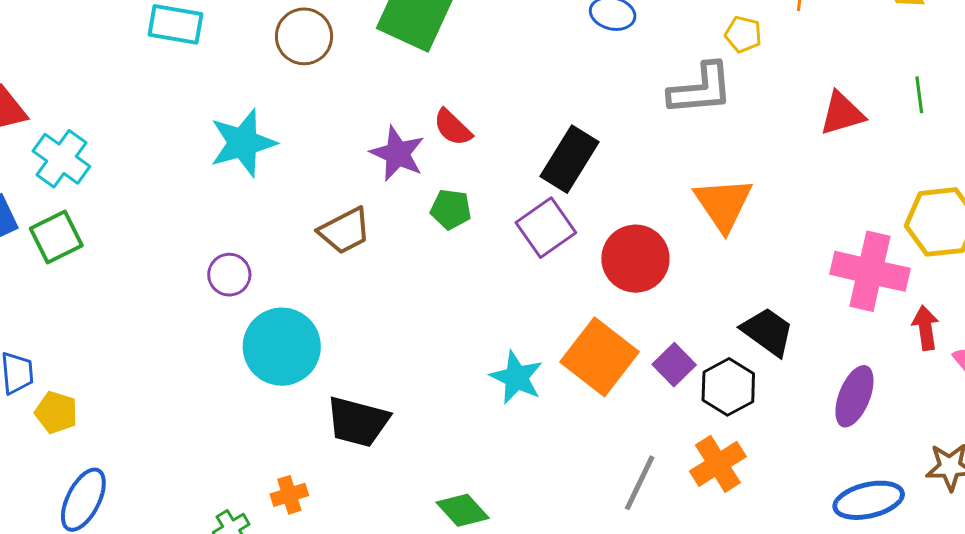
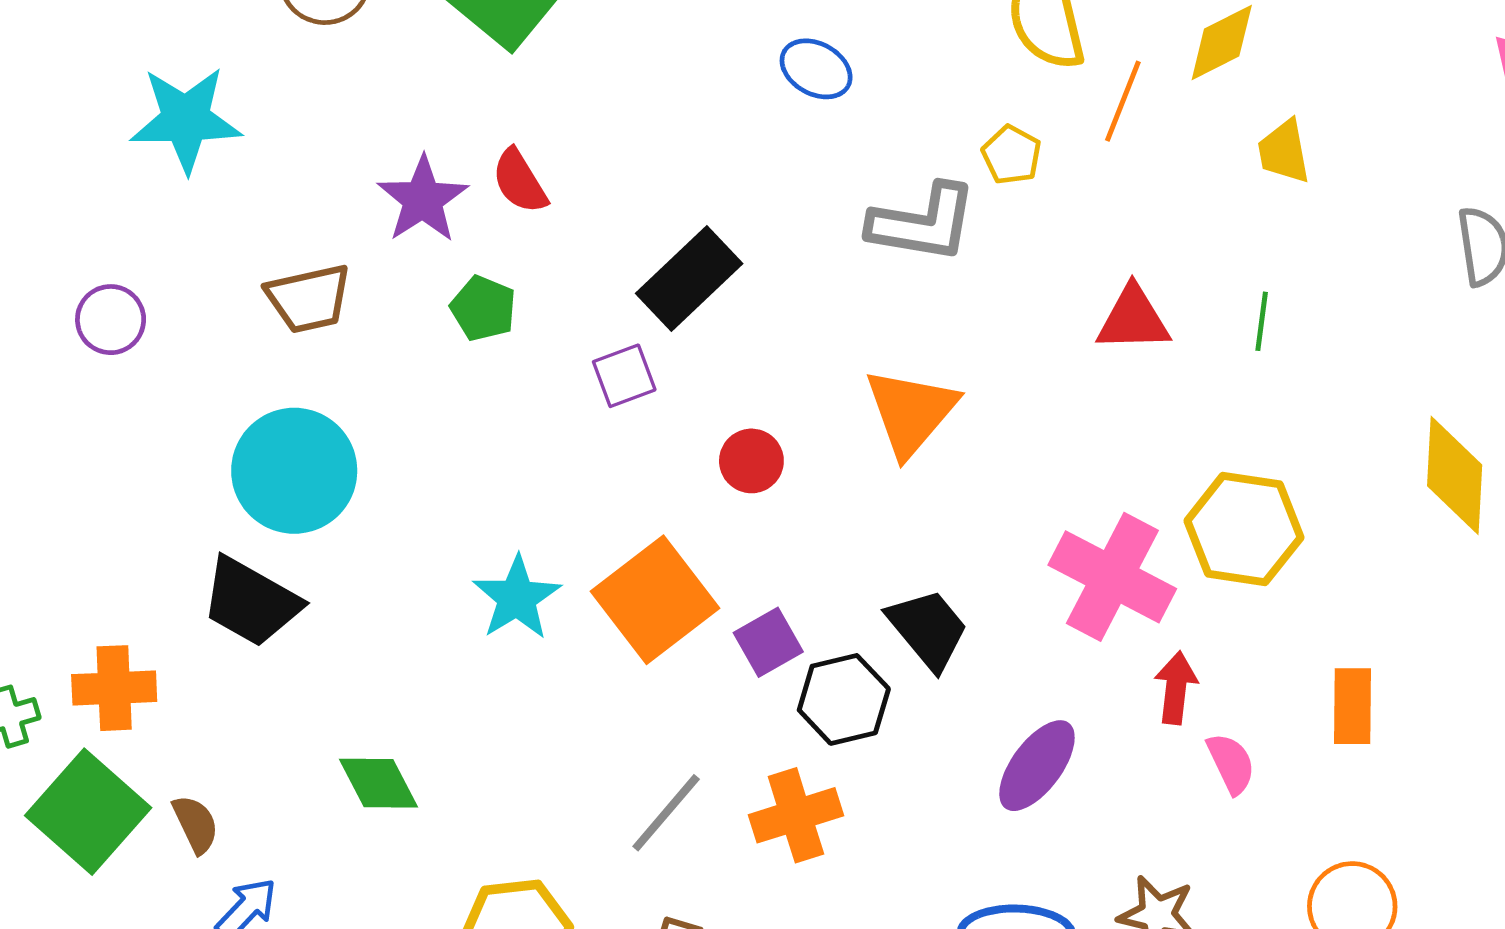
purple square: (546, 228) -> (624, 376), size x0.7
red circle: (635, 259) -> (751, 461), size x0.6
cyan circle: (282, 347) -> (294, 471), moved
orange cross: (289, 495) -> (114, 688), size x1.4

